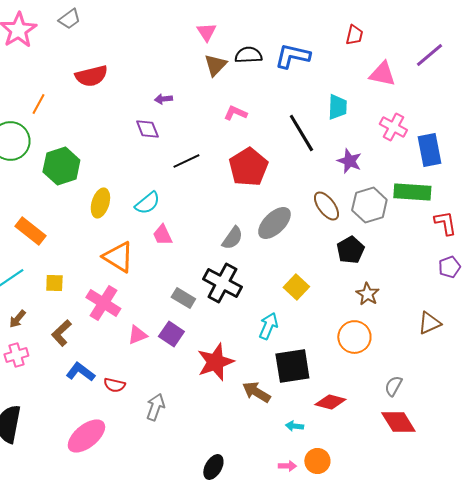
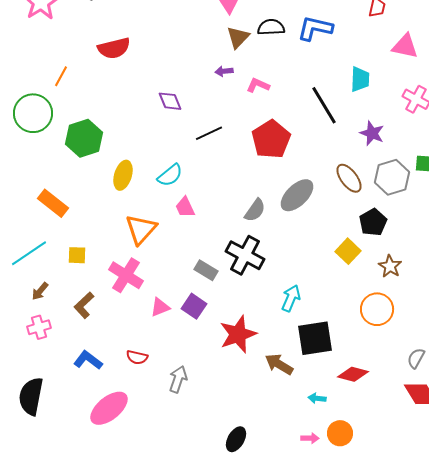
purple arrow: (163, 99) -> (224, 71), moved
orange triangle: (118, 257) -> (141, 229), turned 40
yellow square: (296, 287) -> (348, 251), moved
blue L-shape: (80, 372) -> (88, 360), moved

